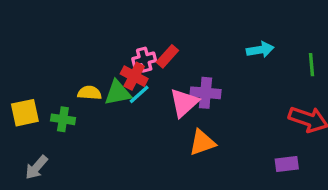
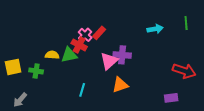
pink cross: (144, 60) -> (85, 35), turned -32
green line: (312, 65) -> (186, 23), moved
cyan line: (139, 94) -> (82, 90), moved, turned -32

